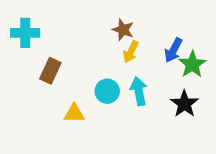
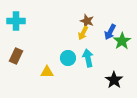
brown star: (123, 30) -> (87, 21), moved
brown rectangle: (50, 71) -> (16, 56), moved
black star: (184, 104) -> (114, 80), moved

